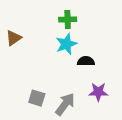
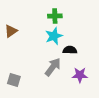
gray square: (37, 98) -> (14, 80), moved
gray arrow: (65, 104) -> (53, 67), moved

